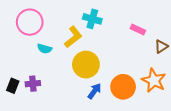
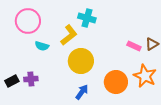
pink rectangle: (138, 30) -> (134, 46), moved
black rectangle: (13, 86) -> (12, 81), turned 40
blue arrow: (94, 91) -> (82, 92), moved

